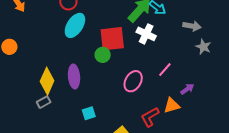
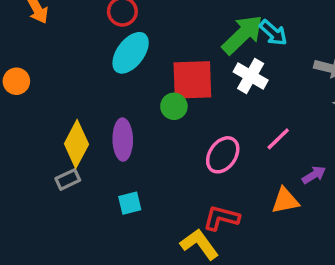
cyan square: (89, 113) -> (130, 203), moved
red L-shape: (150, 117) -> (221, 218), moved, turned 40

